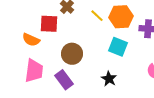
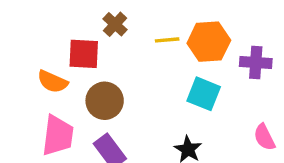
yellow line: (97, 16) -> (167, 40), turned -48
brown circle: (72, 54) -> (105, 101), moved

